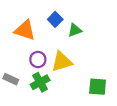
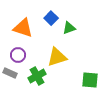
purple circle: (38, 60) -> (18, 55), moved

